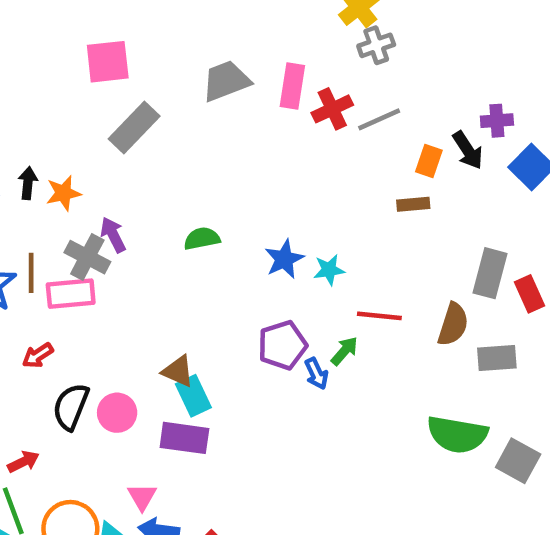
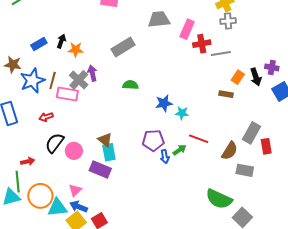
gray rectangle: (134, 127) -> (123, 47), moved

